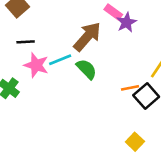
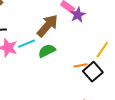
green semicircle: (87, 69) -> (47, 51), turned -72

